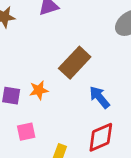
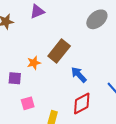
orange star: (39, 90) -> (34, 63), moved

